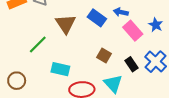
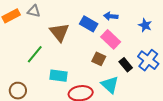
pink rectangle: (133, 31) -> (111, 39), moved

